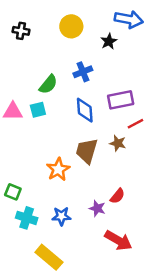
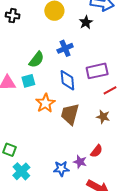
brown star: (118, 143) -> (103, 117), moved
orange star: (58, 169) -> (45, 103), moved
blue star: (61, 216) -> (61, 169), moved
cyan cross: (27, 218) -> (21, 171), turned 30

